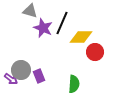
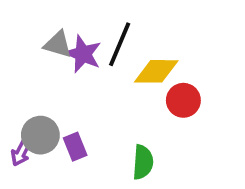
gray triangle: (30, 11) -> (58, 44), moved
purple arrow: (11, 79) -> (21, 152), turned 80

